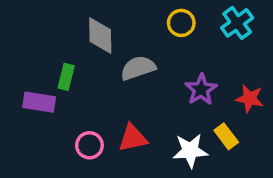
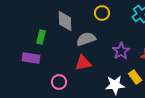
yellow circle: (181, 23) -> (102, 13), moved
green rectangle: (66, 77) -> (41, 37), moved
red triangle: (133, 138) -> (83, 63), moved

